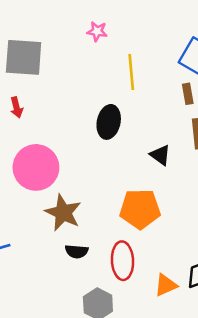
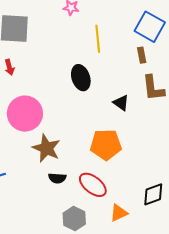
black ellipse: (109, 122) -> (81, 78), turned -30
red ellipse: (123, 261) -> (93, 185), turned -48
orange triangle: (166, 285) -> (119, 213), moved

